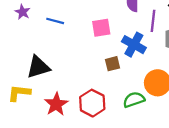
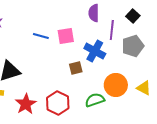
blue line: (55, 21) -> (41, 36), moved

